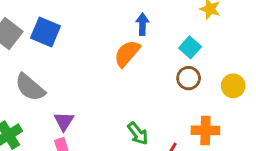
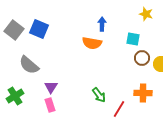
cyan square: (190, 47) -> (133, 39), turned -32
orange semicircle: (127, 54) -> (92, 43), turned -120
brown circle: (189, 78) -> (142, 58), moved

